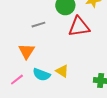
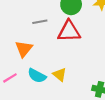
red triangle: (79, 27) -> (69, 31), moved

